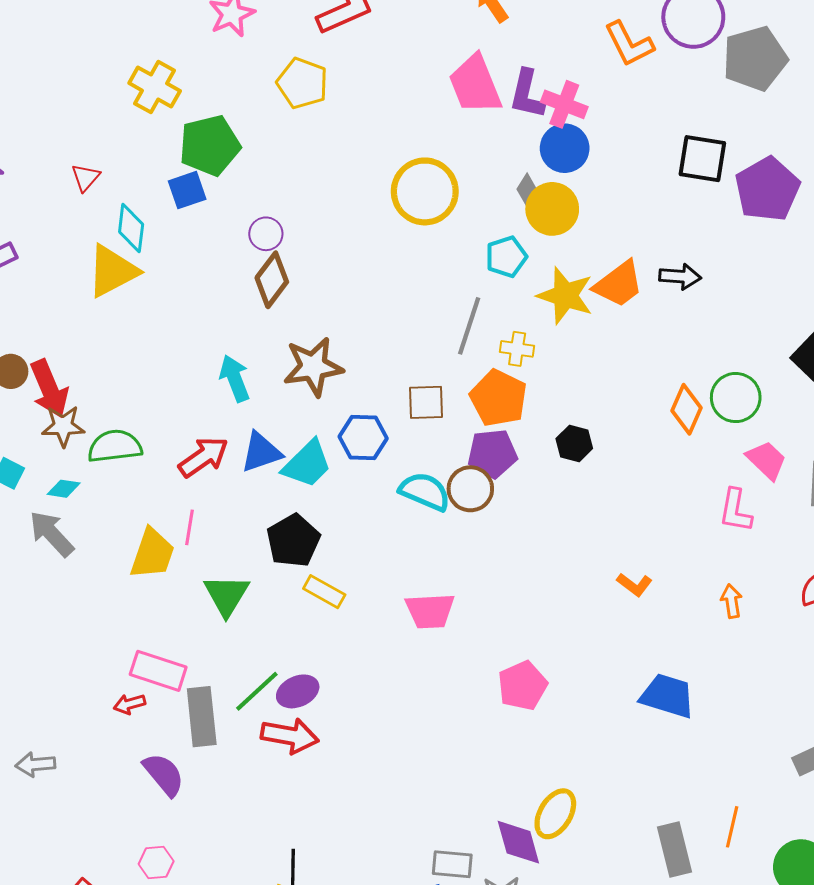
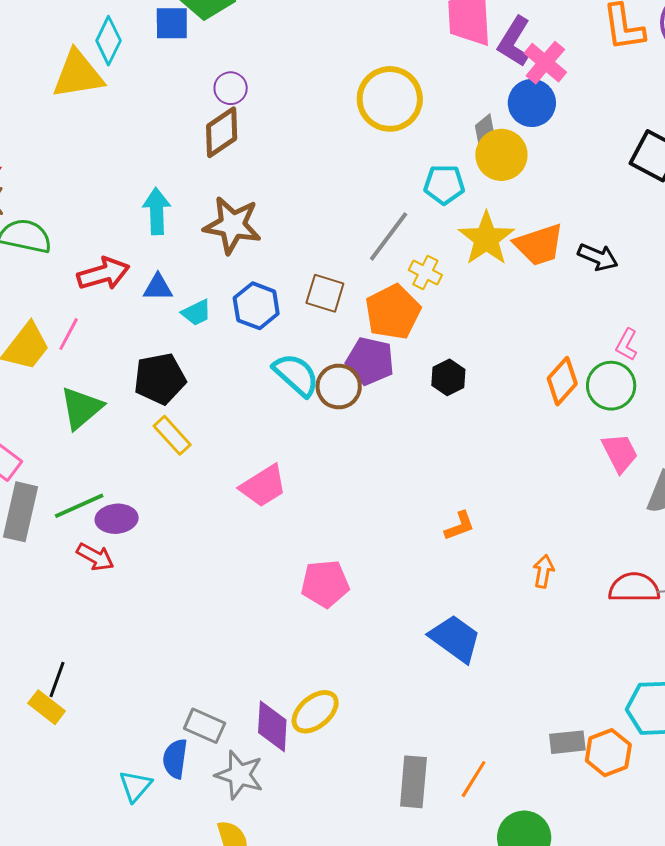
blue triangle: (261, 452) -> (158, 287), size x0.7
cyan trapezoid: (307, 464) -> (196, 313), size x0.6
pink L-shape: (736, 510) -> (627, 345), moved, size x0.7
orange L-shape: (635, 585) -> (460, 526), turned -76
pink trapezoid: (430, 611) -> (263, 486), turned -48
red arrow: (290, 736) -> (95, 557), size x0.7

